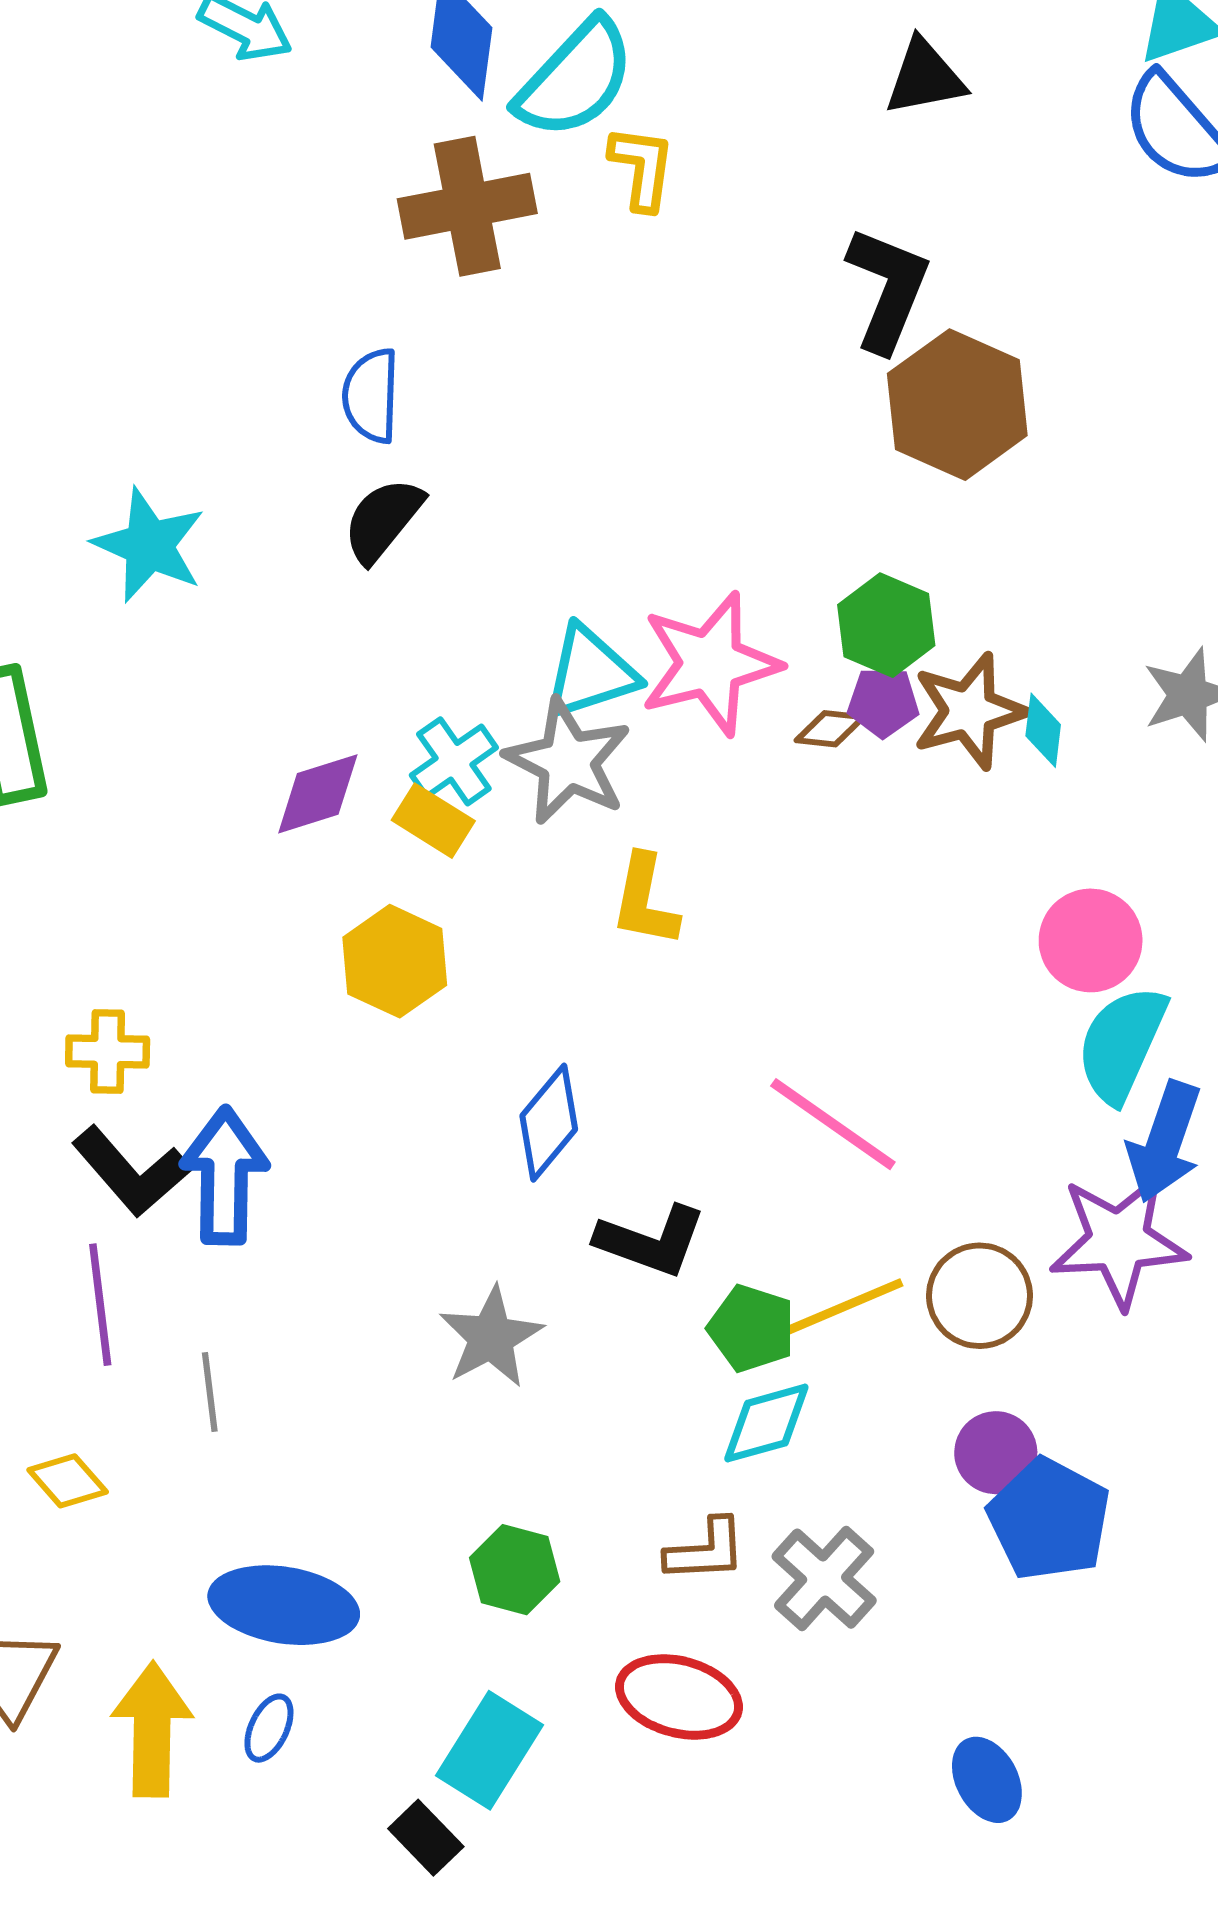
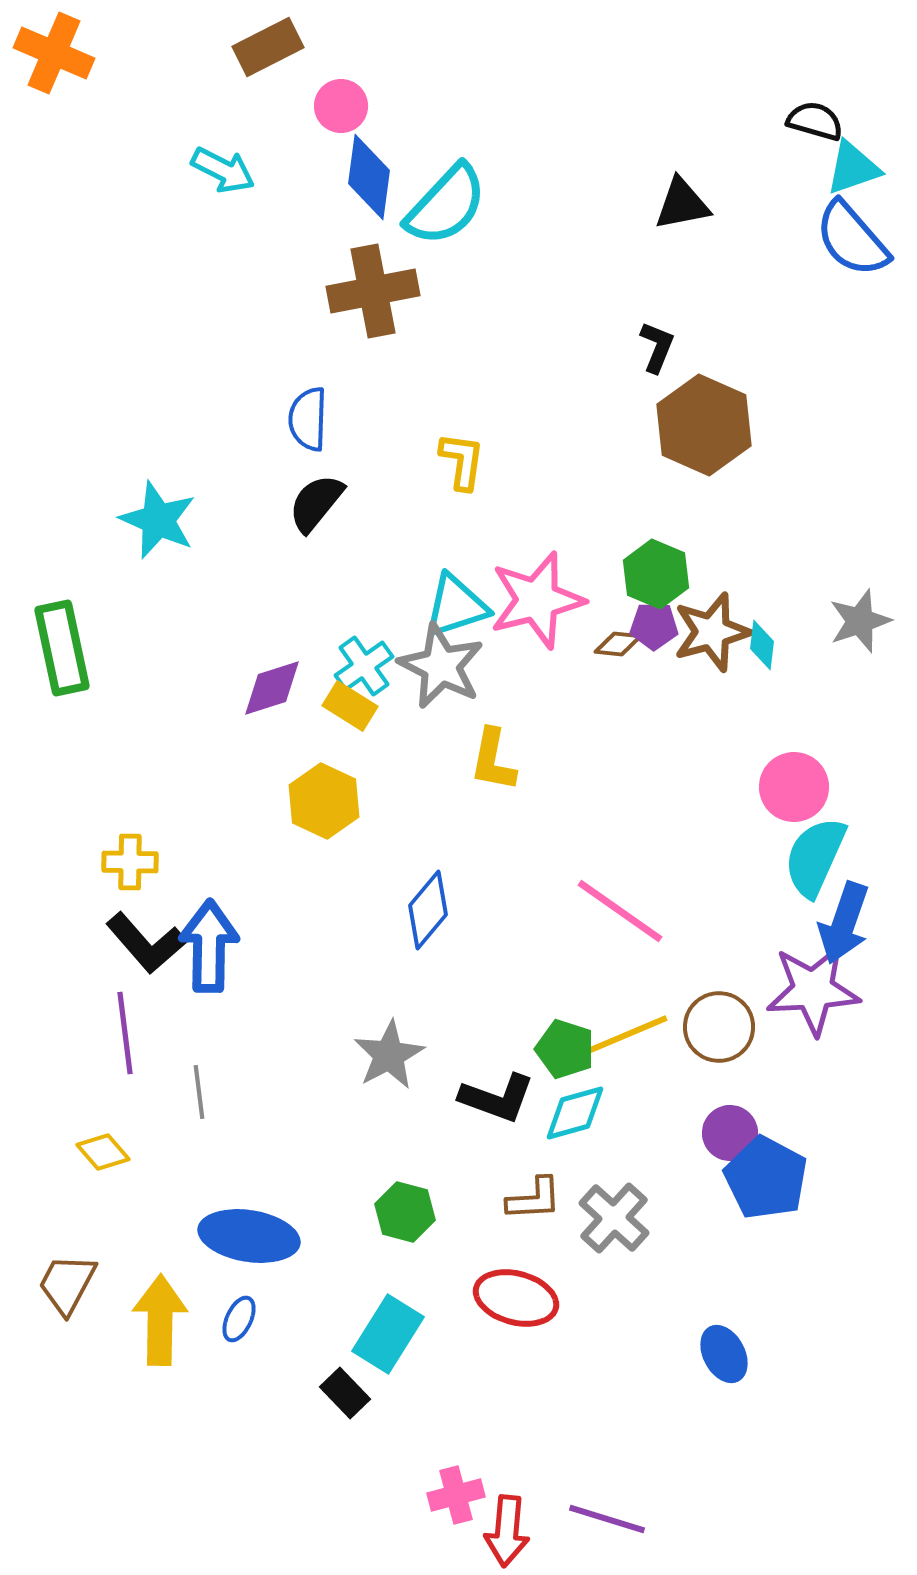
yellow L-shape: (642, 168) -> (462, 461), moved
black L-shape: (888, 289) -> (657, 347), size x0.6
black L-shape: (651, 1241) -> (497, 1098), moved

